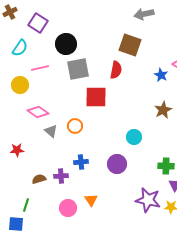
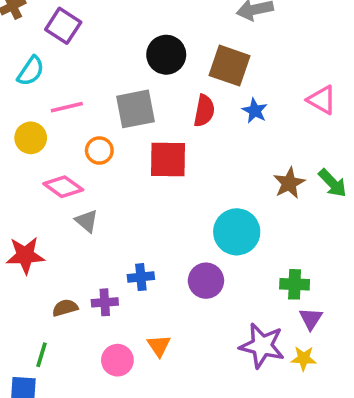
black circle: (66, 44) -> (166, 55), moved
blue star: (161, 75) -> (255, 111), moved
orange circle: (75, 126) -> (99, 151), moved
cyan circle: (134, 137) -> (237, 232), size x1.6
red star: (17, 150) -> (25, 255), size x1.5

